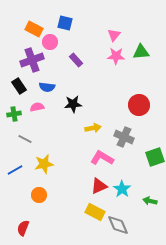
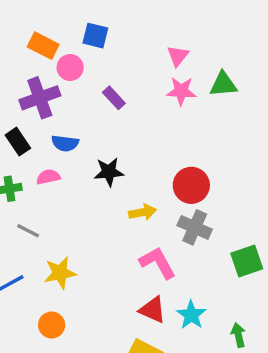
red circle: (139, 105) -> (191, 185), moved
pink L-shape: (102, 158) -> (158, 263), turned 30
red triangle: (99, 186) -> (153, 310), turned 48
green arrow: (150, 201) -> (238, 335), turned 64

